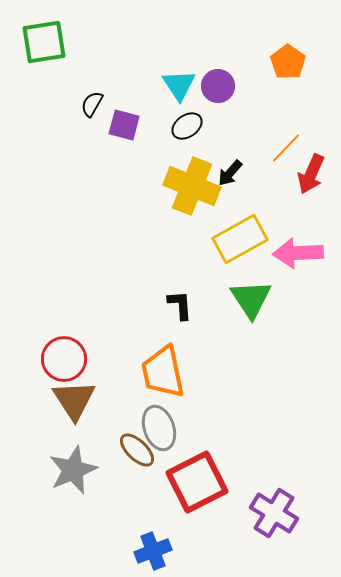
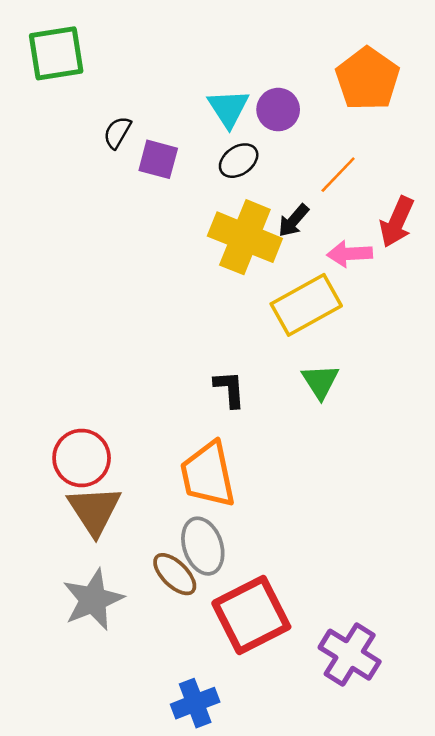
orange pentagon: (288, 62) -> (367, 79), size x1.4
orange line: (286, 148) -> (338, 175), moved
pink arrow: (298, 253) -> (350, 254), moved, size x0.7
green triangle: (251, 299) -> (320, 381), size x0.7

